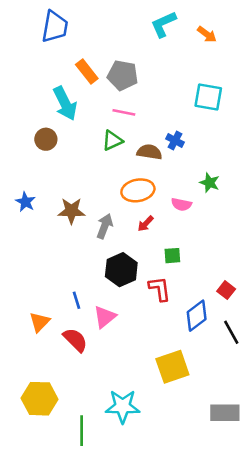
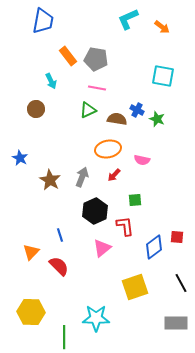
cyan arrow: (65, 103) -> (51, 81), size x0.6
green star: (210, 183) -> (157, 119), moved
brown star: (71, 211) -> (50, 180), moved, turned 30
red square: (226, 290) -> (177, 237), moved, turned -32
pink triangle: (105, 317) -> (102, 248), moved
black line: (231, 332) -> (181, 283), moved

